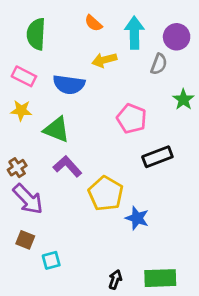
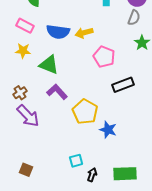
yellow arrow: (104, 60) -> (84, 33), moved
gray semicircle: (159, 64) -> (134, 18), moved
brown square: (25, 240) -> (26, 170), moved
cyan square: (51, 260) -> (76, 161), moved

